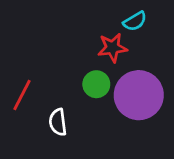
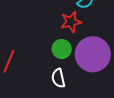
white semicircle: (58, 122) -> (58, 78), moved

